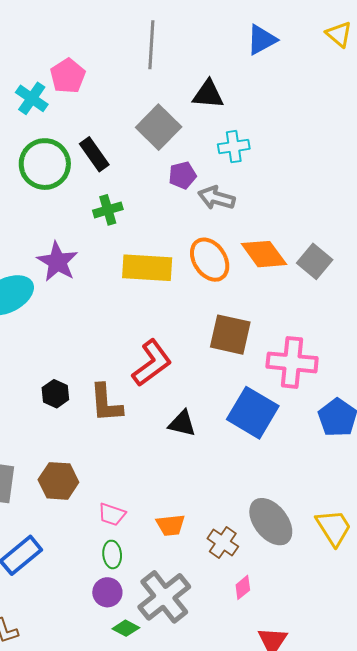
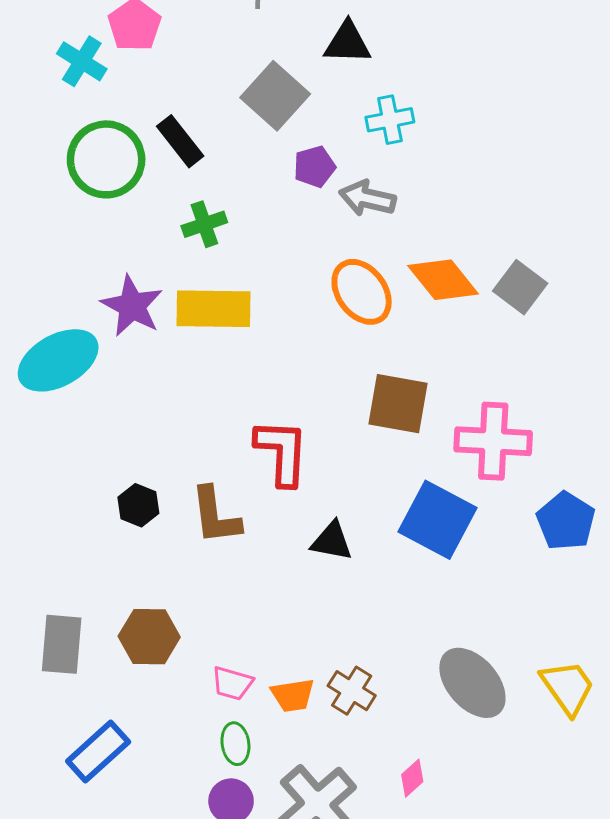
yellow rectangle: (147, 268) -> (214, 309), moved
red L-shape: (152, 363) -> (282, 452), turned -48
orange trapezoid: (171, 525) -> (293, 695), moved
brown cross: (223, 542) -> (352, 691), moved
pink diamond: (243, 587) -> (412, 778), moved

